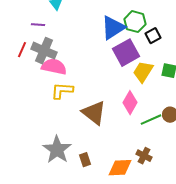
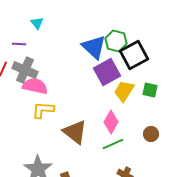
blue triangle: (113, 28) -> (94, 47), turned -44
black square: (153, 36) -> (134, 55), size x1.8
green line: (151, 120) -> (113, 144), moved

